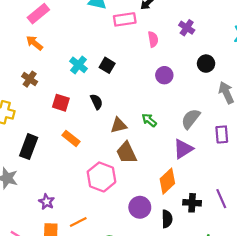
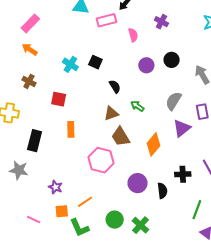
black circle: (206, 64) -> (172, 60), moved
black semicircle: (97, 102) -> (115, 87), moved
orange rectangle: (71, 138) -> (71, 129), turned 56
purple triangle: (183, 149) -> (182, 128), moved
orange diamond: (167, 181) -> (153, 144), moved

